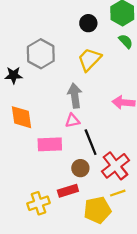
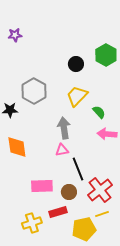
green semicircle: (126, 41) -> (99, 112), moved
pink rectangle: (50, 144) -> (42, 186), moved

